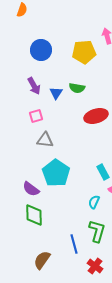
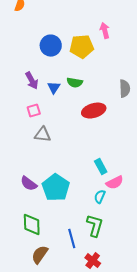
blue circle: (41, 50) -> (51, 46), moved
cyan pentagon: (56, 173) -> (56, 188), moved
cyan semicircle: (94, 202) -> (100, 197), moved
green diamond: (34, 215) -> (32, 225), moved

